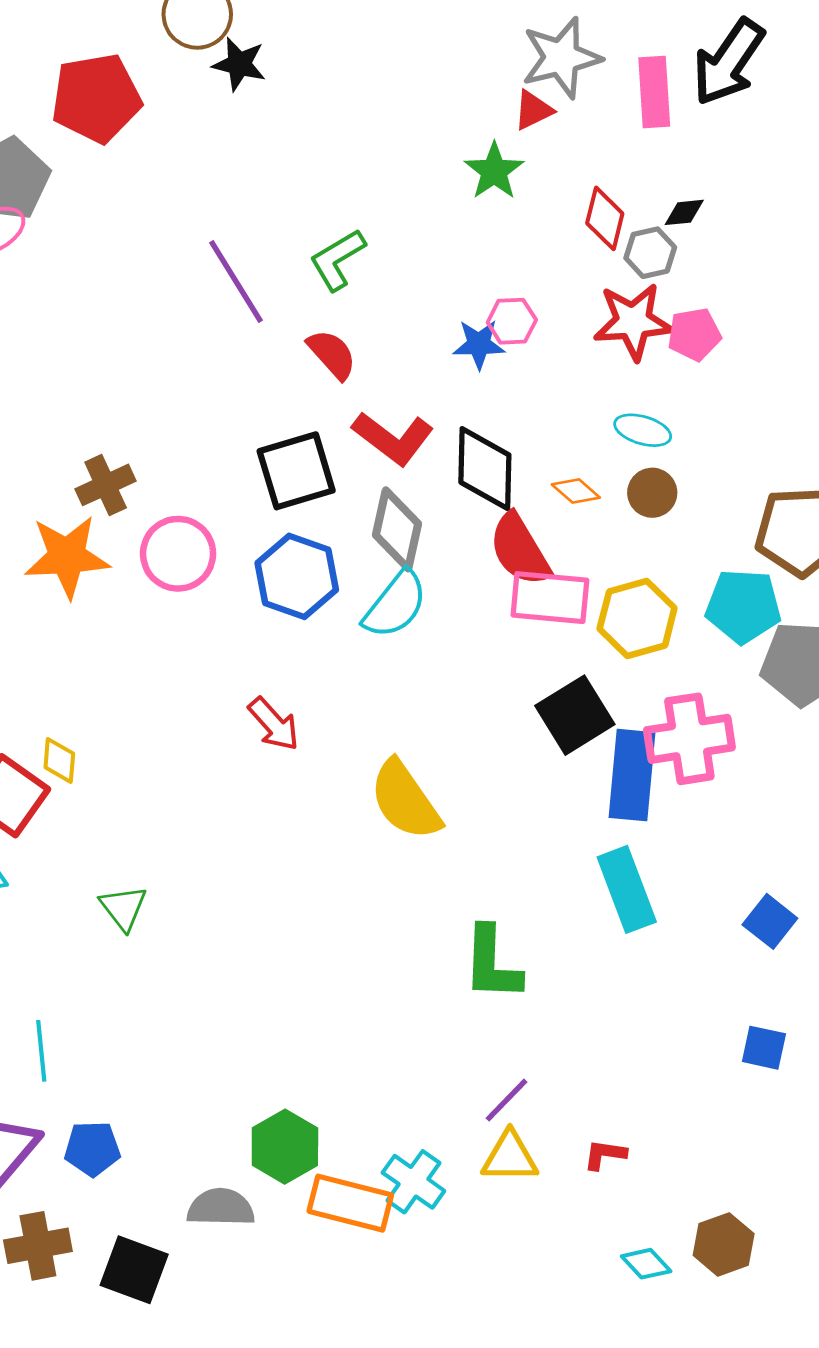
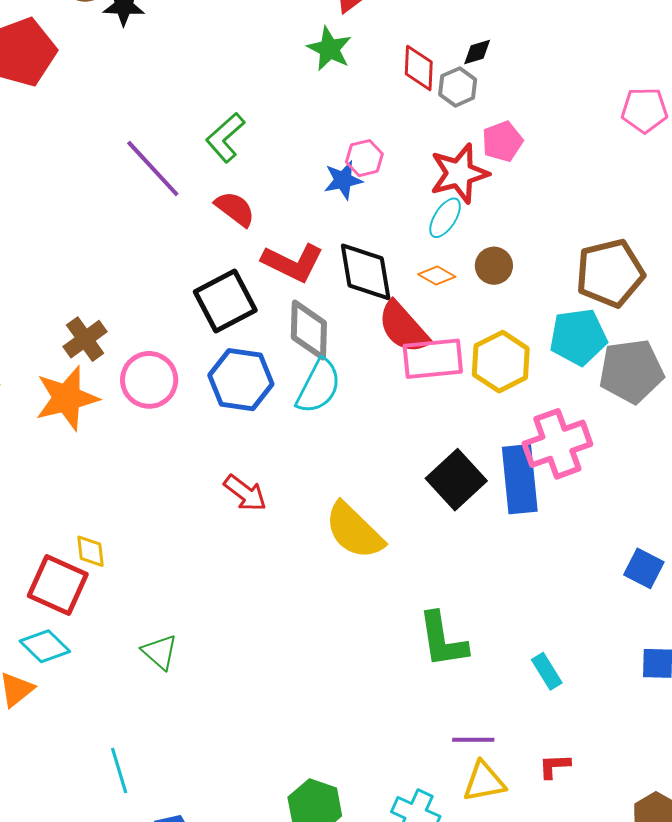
red star: (633, 322) -> (459, 173), moved
cyan ellipse: (643, 430) -> (445, 218), moved, turned -63
black square: (575, 715) -> (456, 480), moved
cyan rectangle: (627, 889) -> (547, 671), moved, size x0.6
purple line: (506, 1100) -> (473, 740), turned 57

